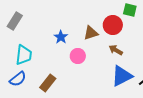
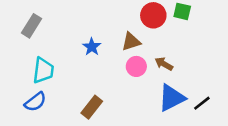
red circle: (113, 25) -> (153, 15), moved
pink circle: (78, 56) -> (136, 66), moved
brown rectangle: (48, 83) -> (92, 107), moved

